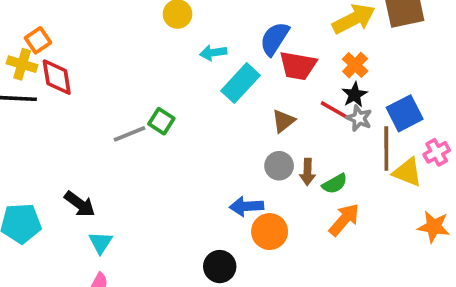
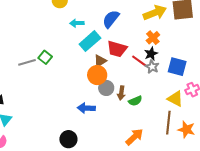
red trapezoid: (298, 66) -> (117, 49), moved
blue square: (405, 113) -> (177, 67), turned 36
brown triangle: (283, 121) -> (100, 61), moved
brown line: (386, 149) -> (168, 123), moved
orange arrow: (344, 220) -> (134, 137), moved
orange circle: (270, 232) -> (97, 75), moved

